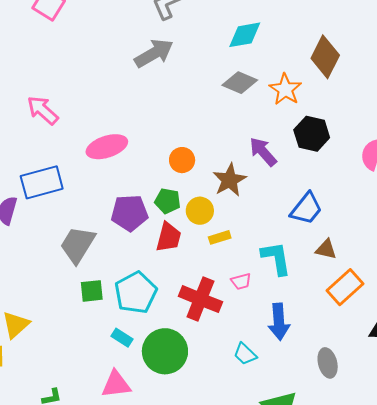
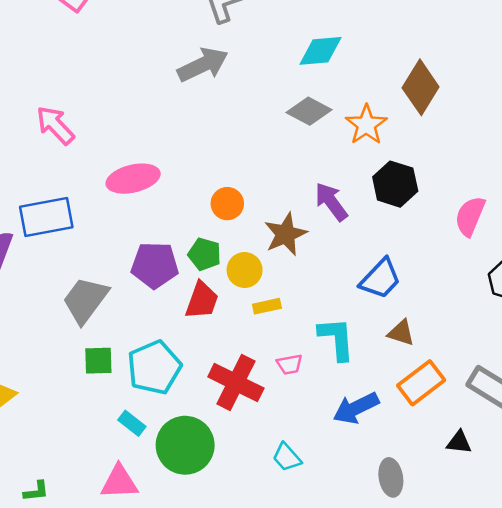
blue arrow: (279, 322) -> (356, 408), moved, turned 63

